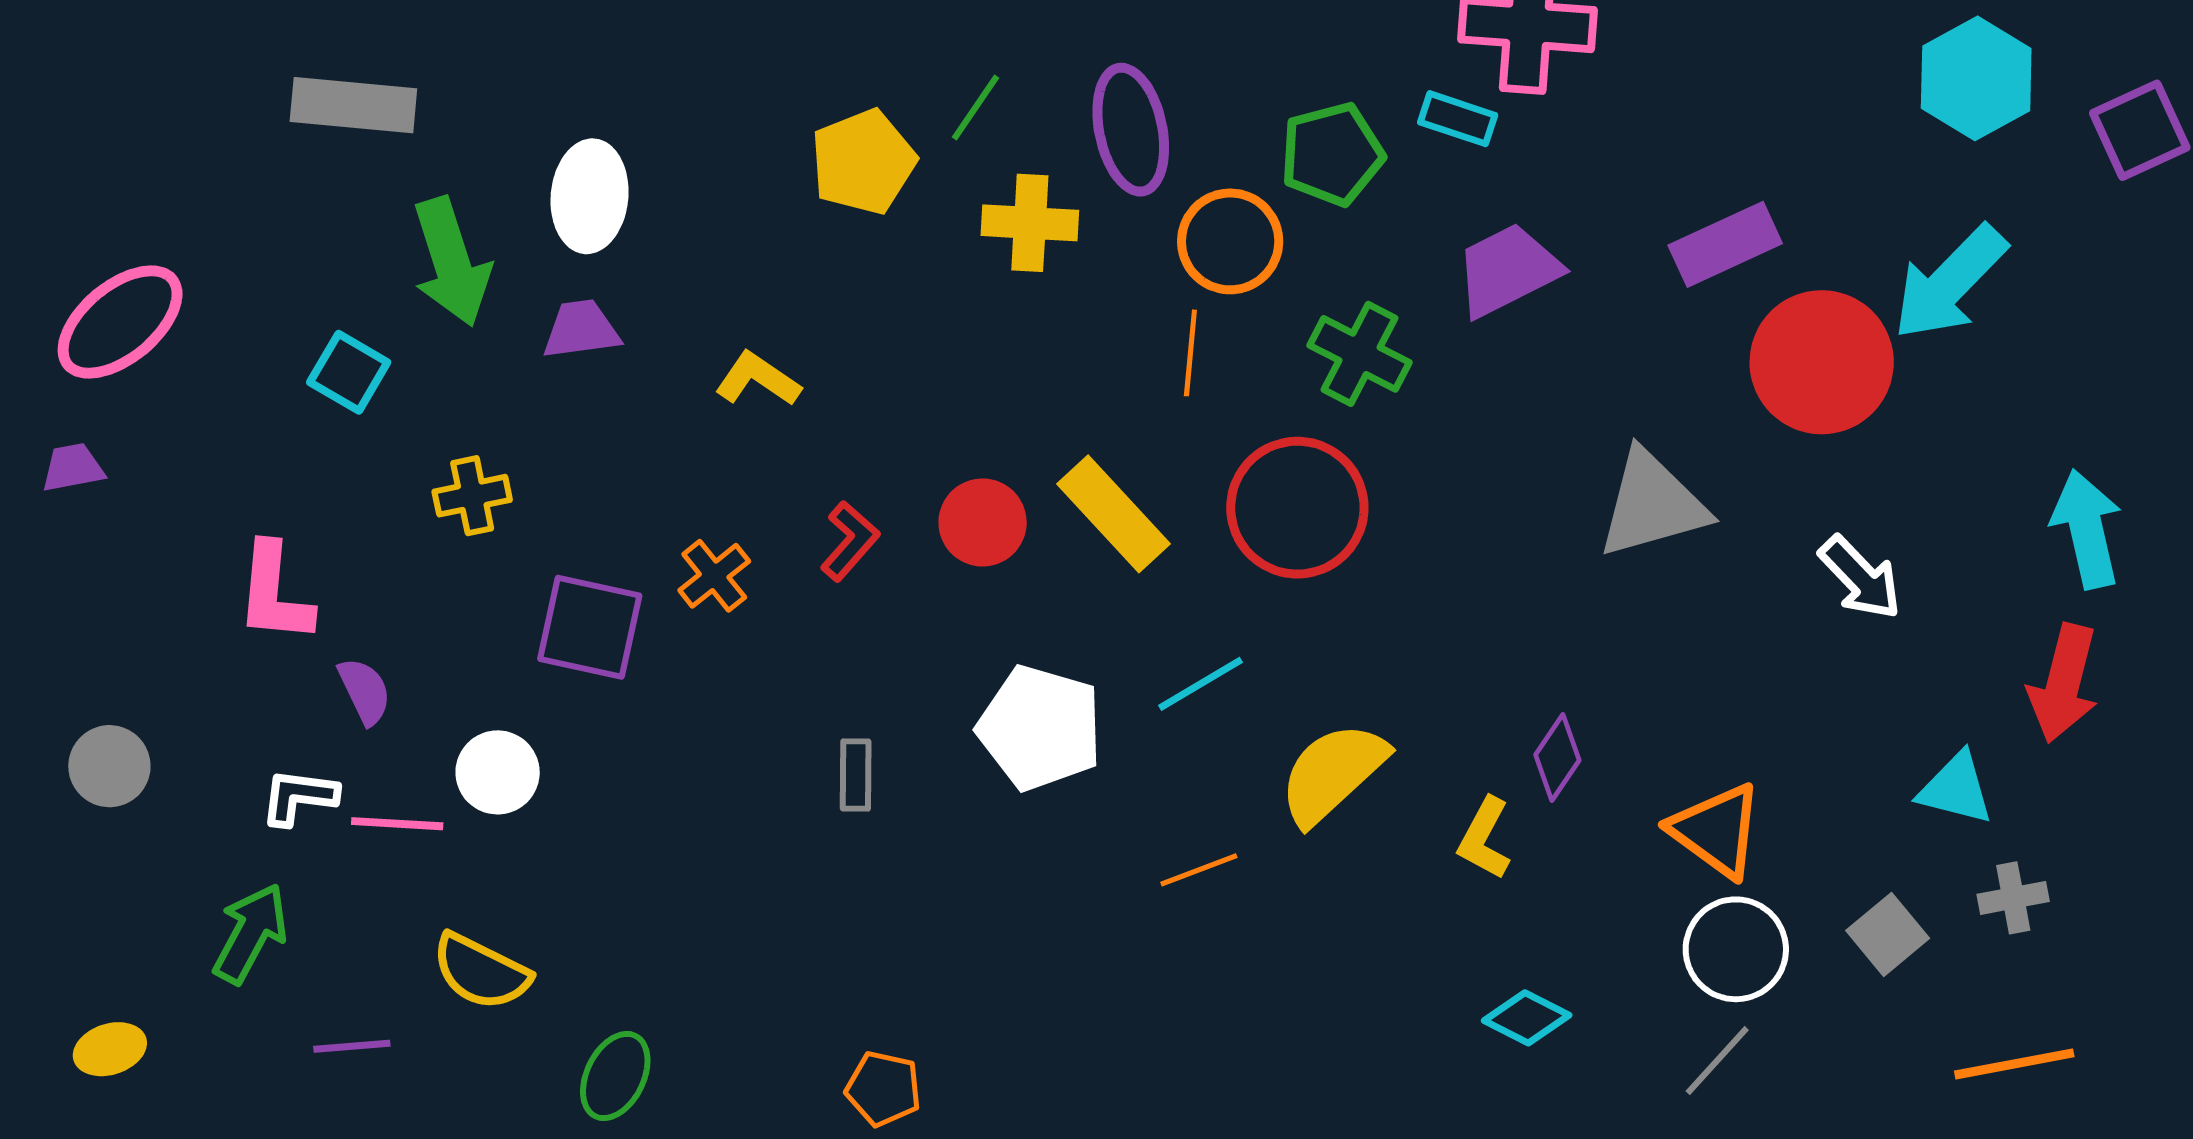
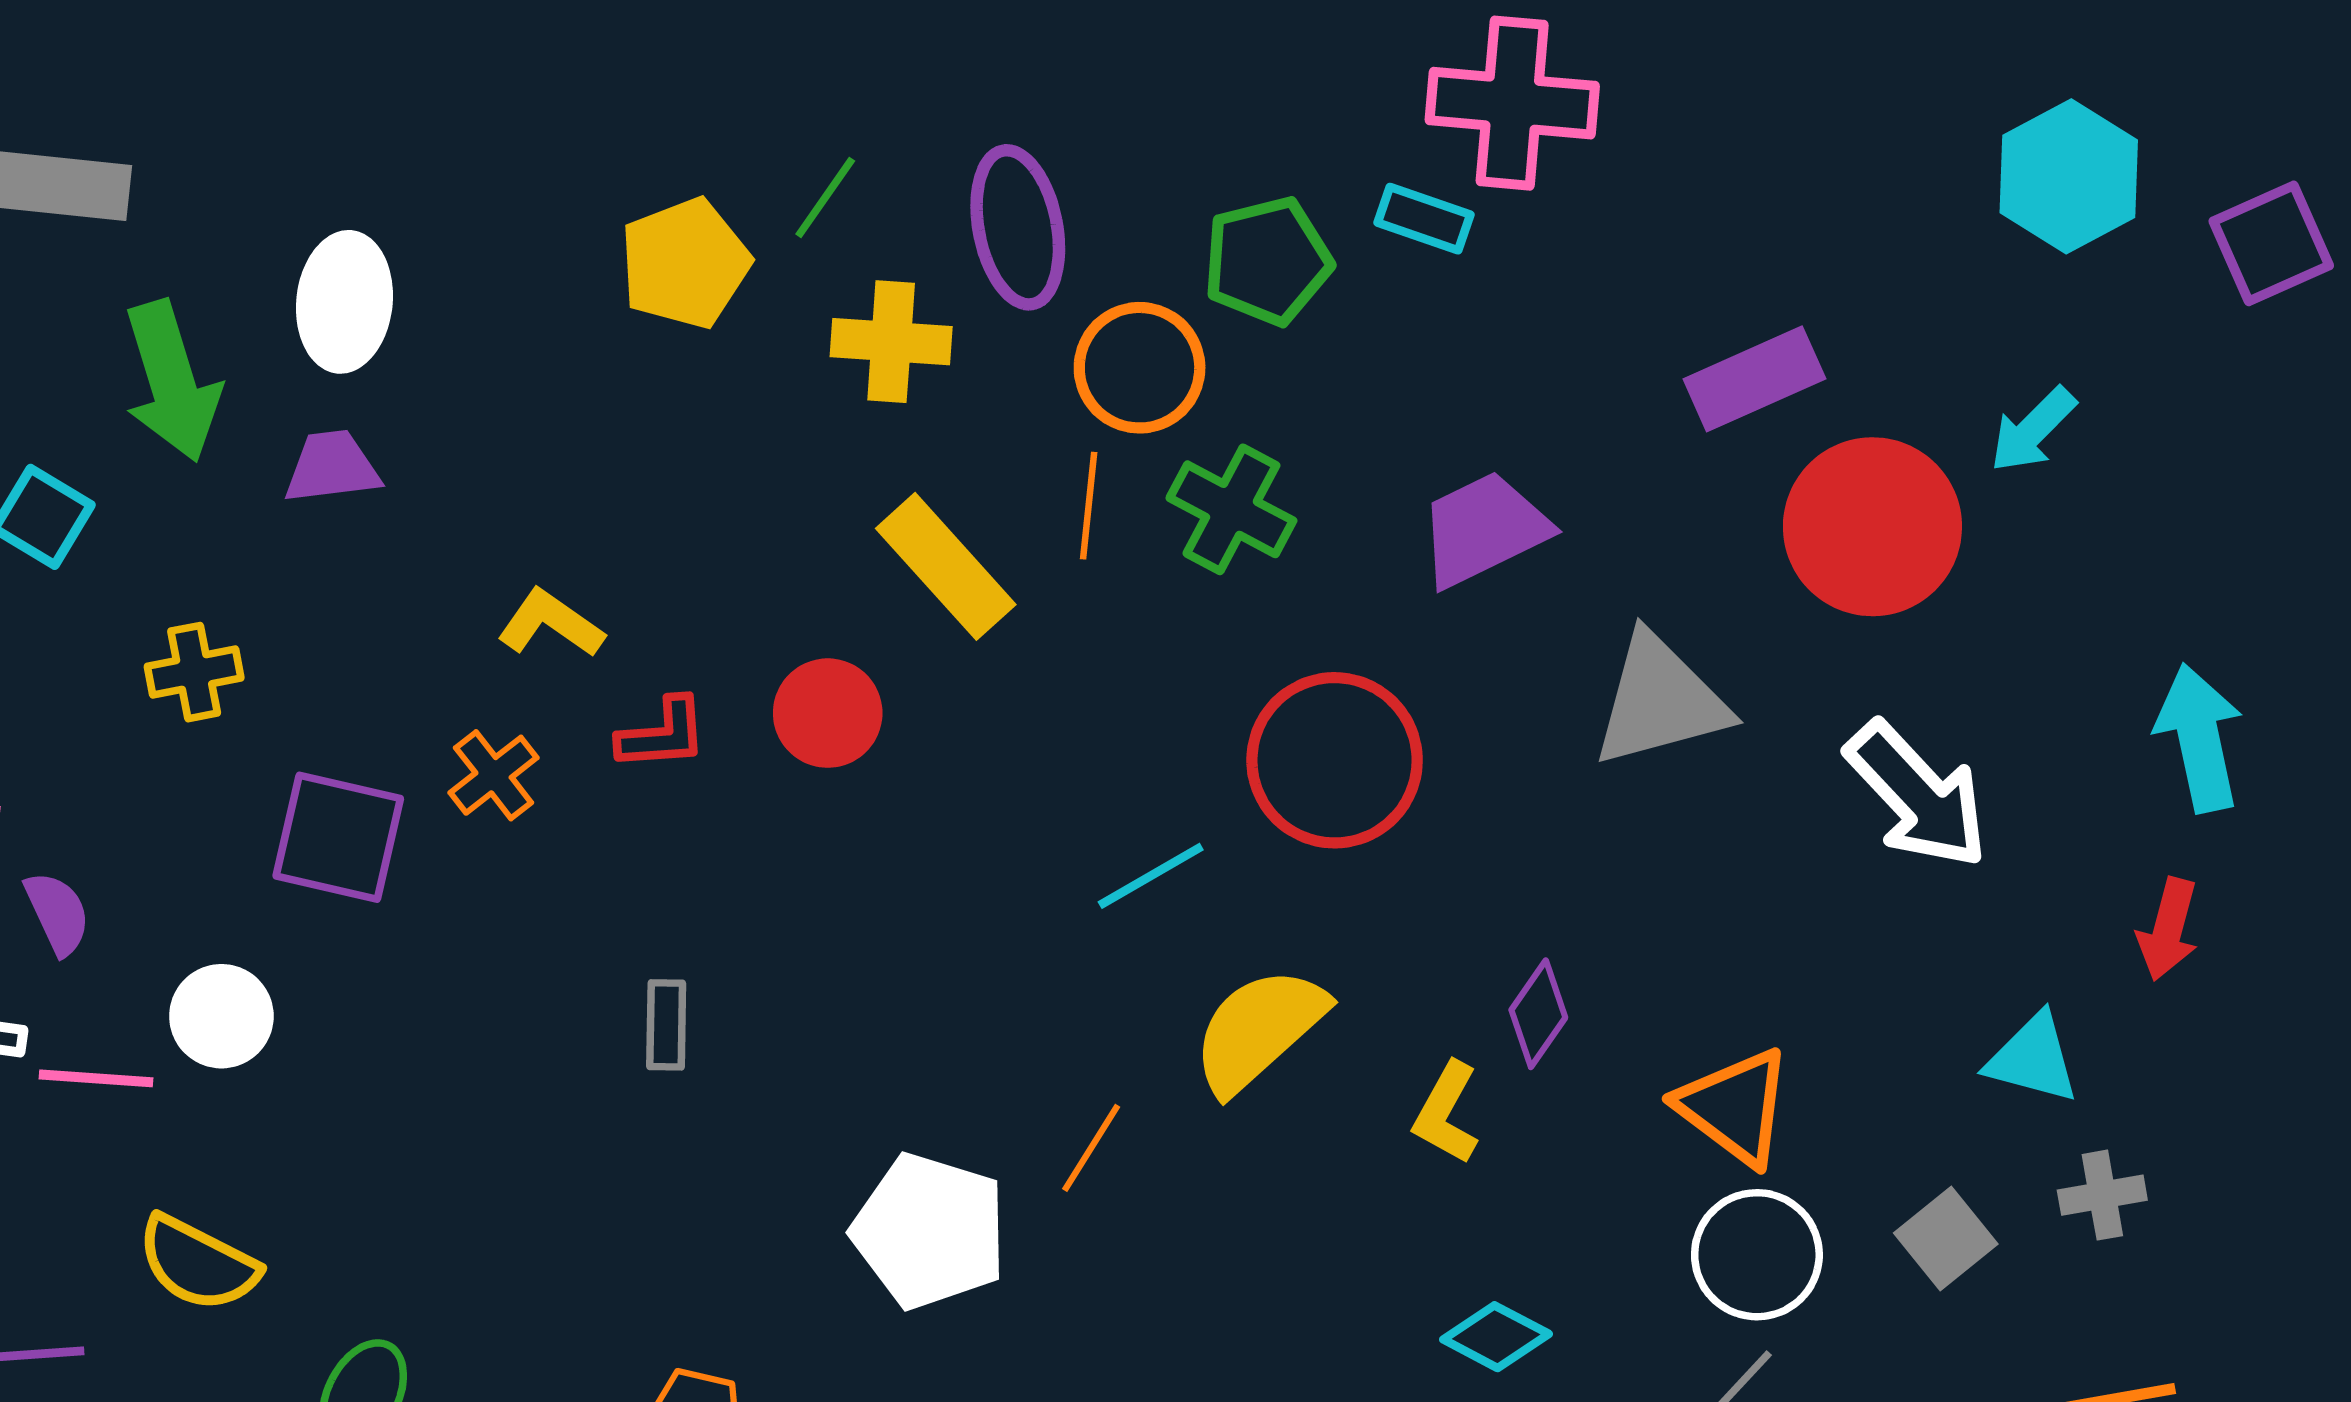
purple trapezoid: (1507, 270) -> (1484, 529), moved
cyan arrow: (1950, 283) -> (2033, 430), size x0.6
green cross: (1360, 354) -> (1231, 509), moved
yellow L-shape: (758, 379) -> (551, 624), moved
red circle: (1297, 508) -> (1335, 760), moved
yellow rectangle: (1113, 514) -> (946, 566), moved
red L-shape: (850, 541) -> (662, 734), turned 44
white arrow: (1860, 578) -> (1917, 795), size x1.4
red arrow: (2064, 683) -> (2168, 929), size x0.7
cyan line: (1201, 684) -> (1151, 876), moved
white pentagon: (1040, 728) -> (930, 1231), moved
orange line: (1199, 870) -> (1091, 1148), turned -38

